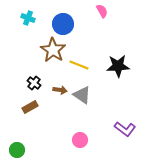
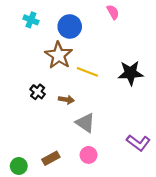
gray triangle: (82, 95) -> (85, 123), moved
brown rectangle: (30, 107) -> (51, 158), moved

